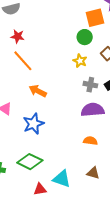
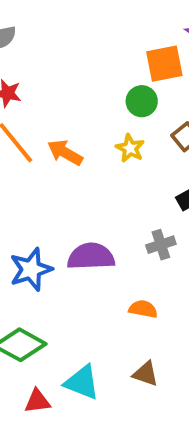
gray cross: (90, 85) -> (161, 245), moved, turned -32
orange arrow: (38, 91) -> (65, 153), moved
purple semicircle: (93, 110) -> (91, 256), moved

